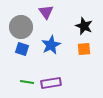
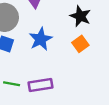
orange square: (84, 49) -> (80, 44), turned -32

